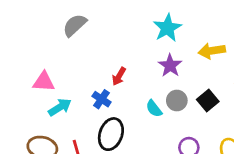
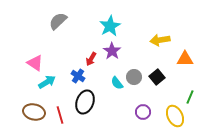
cyan star: (167, 28) -> (110, 26), moved
purple star: (170, 66) -> (112, 51), moved
pink triangle: (44, 82) -> (35, 63), turned 30

